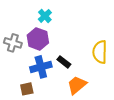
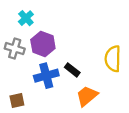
cyan cross: (45, 16) -> (26, 18), moved
brown square: (27, 89) -> (17, 100), moved

